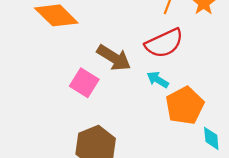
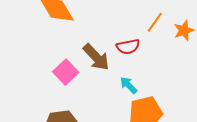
red semicircle: (164, 43) -> (128, 47), moved, size x0.7

